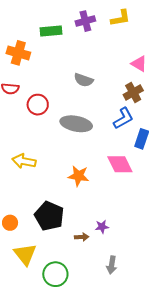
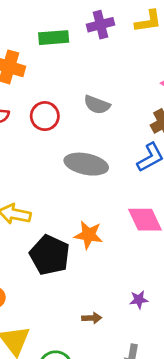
red circle: (38, 105) -> (45, 116), moved
black pentagon: (49, 216) -> (50, 255), moved
purple star: (102, 227) -> (139, 300), moved

